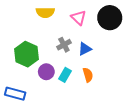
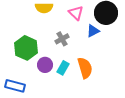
blue triangle: (85, 49) -> (93, 31), moved
orange semicircle: (88, 75) -> (85, 68), size x1.5

